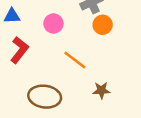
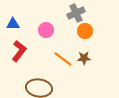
brown star: (101, 90) -> (84, 58), moved

